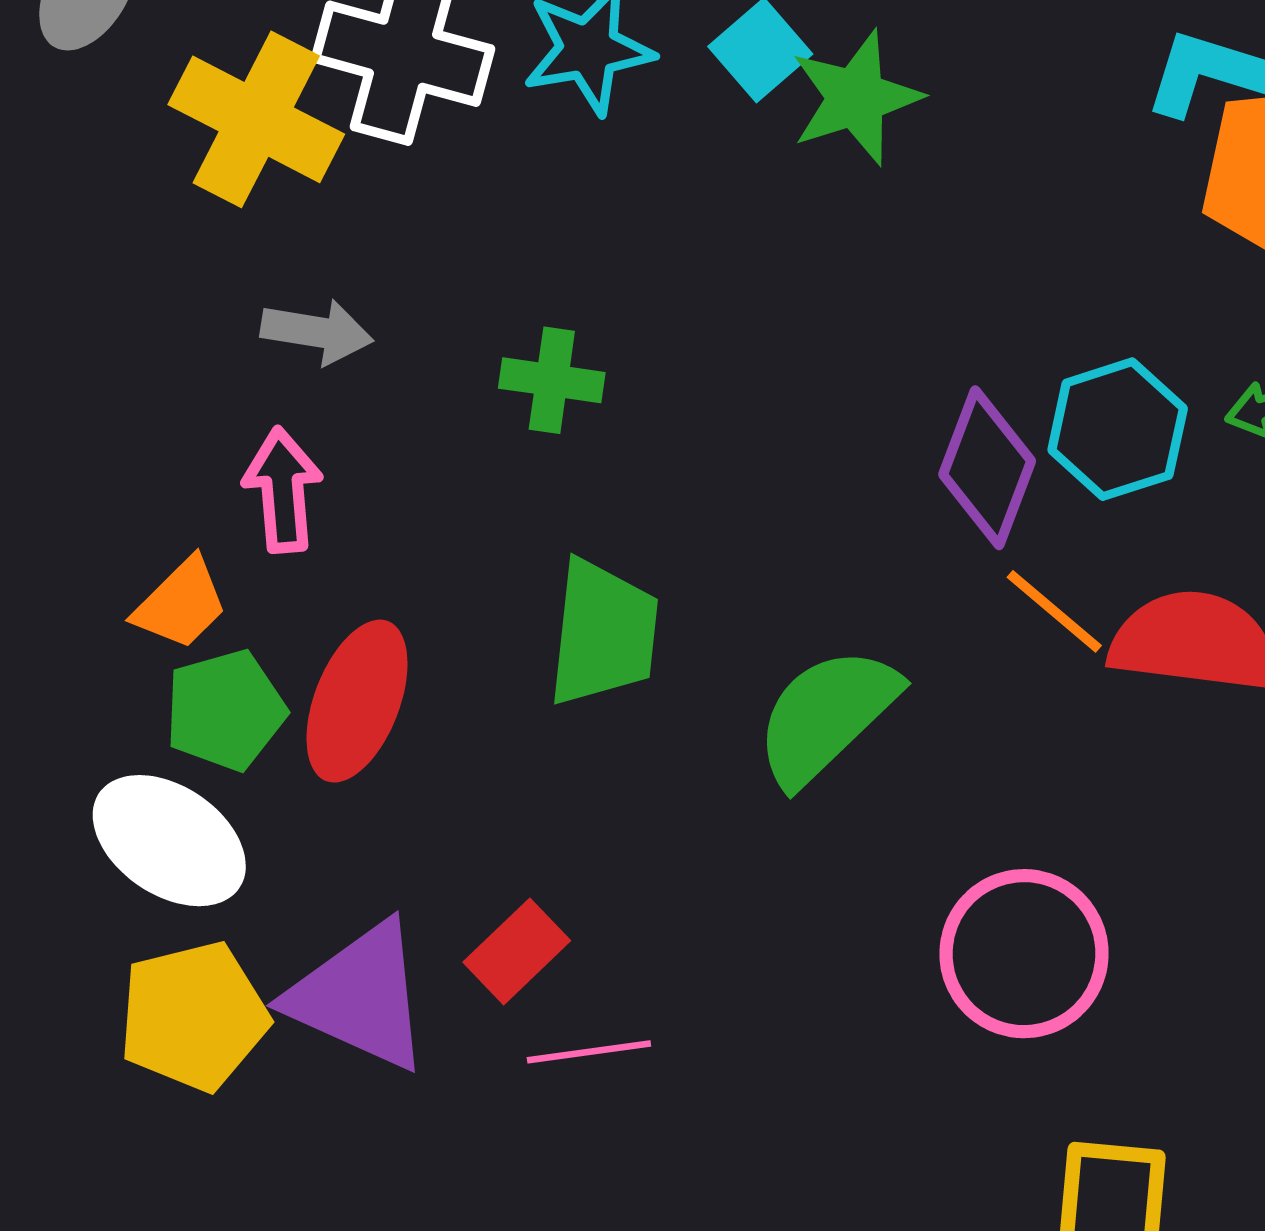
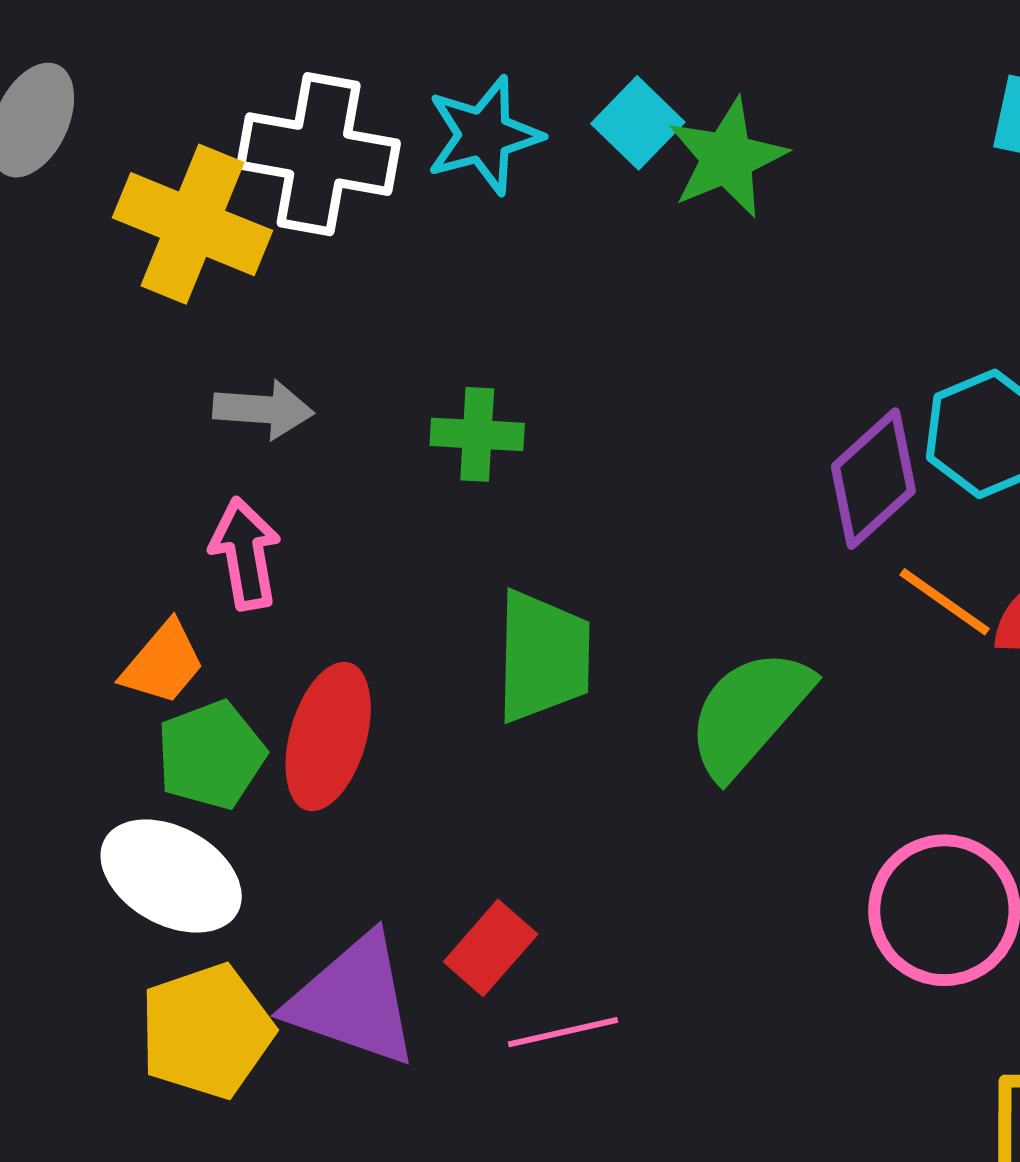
purple diamond: (987, 468) -> (873, 479), turned 32

